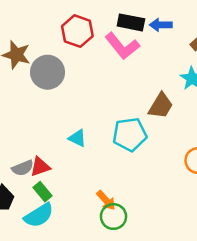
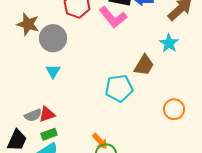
cyan triangle: (77, 138) -> (53, 71), moved, turned 35
green rectangle: (43, 192) -> (49, 134), turned -70

